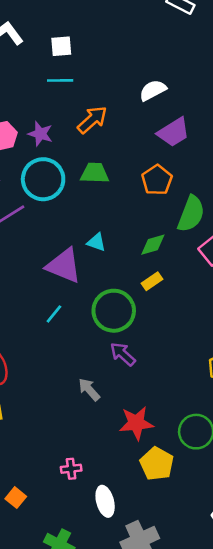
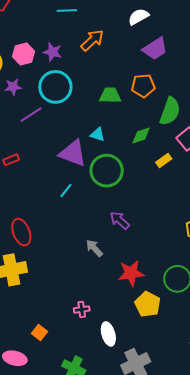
green trapezoid: (95, 173) -> (110, 95), moved
orange pentagon: (157, 180) -> (143, 86), turned 30
yellow rectangle: (152, 281) -> (164, 161), moved
green circle: (114, 311) -> (107, 171), moved

